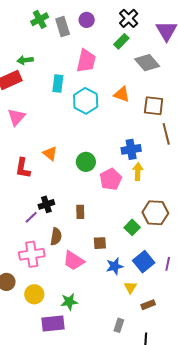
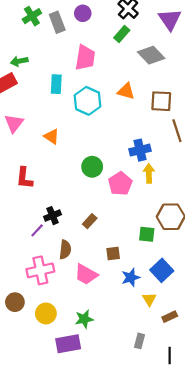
orange triangle: (50, 153) -> (51, 136), moved
brown rectangle: (80, 212) -> (90, 221), turned 48
green square: (132, 227) -> (147, 234), turned -35

